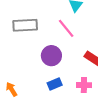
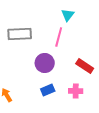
pink line: (66, 28) -> (59, 37), turned 54

